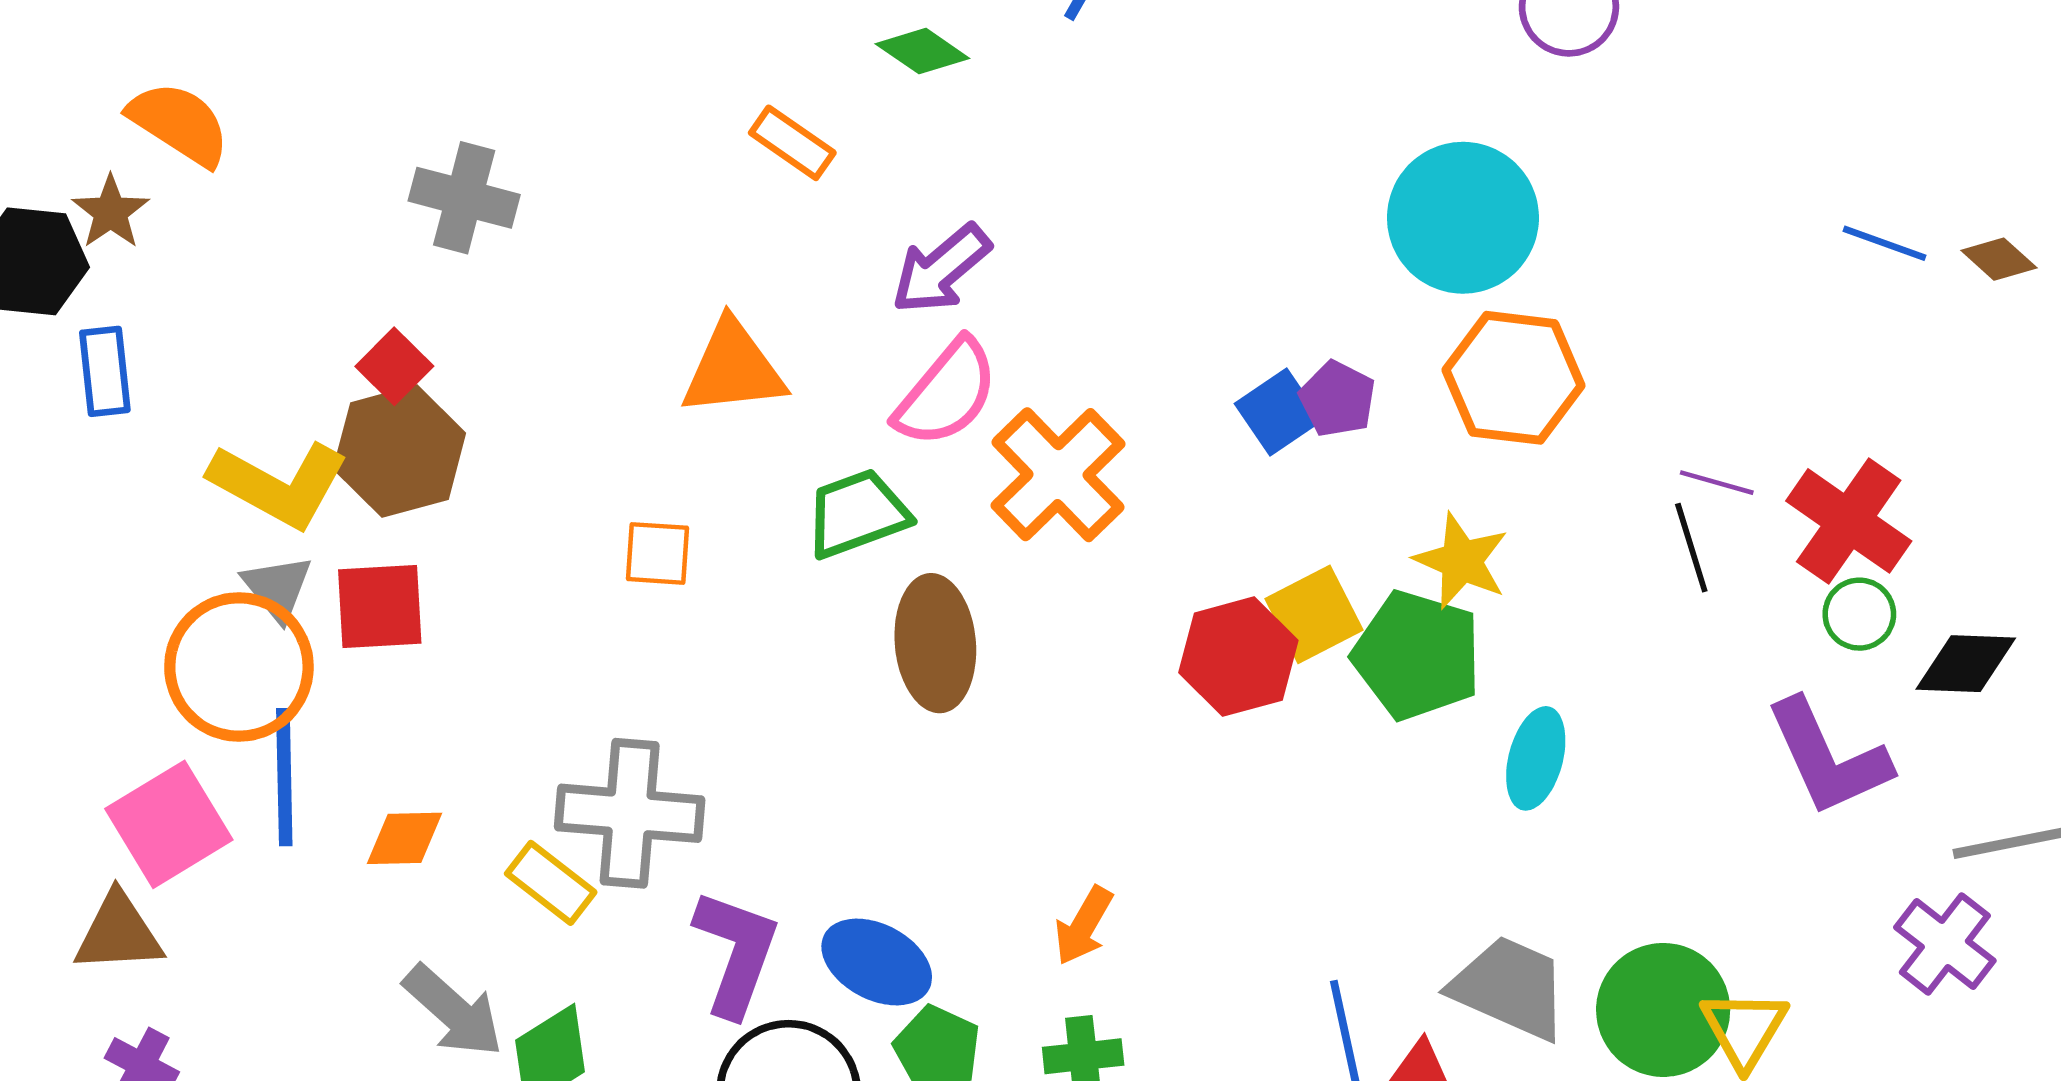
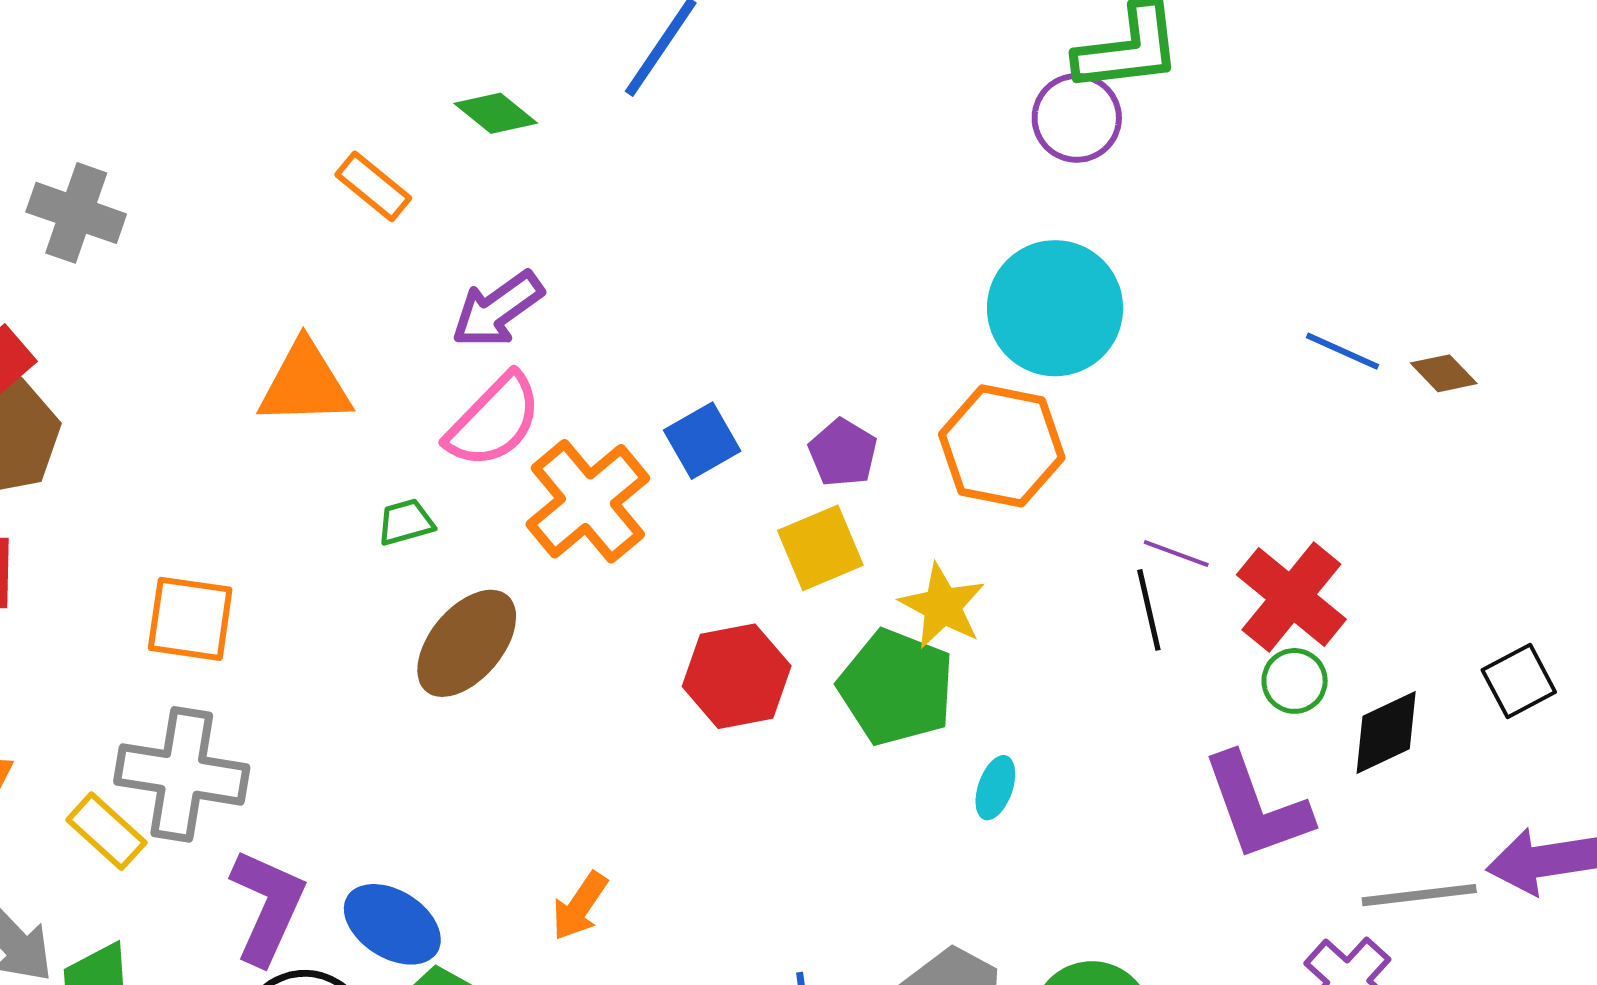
cyan circle: (1463, 218) -> (1055, 308), moved
blue square: (1278, 412) -> (702, 441), moved
green trapezoid: (857, 514) -> (406, 522), size x0.6
orange square: (658, 553) -> (190, 619), moved, size x1.4
yellow square: (1314, 614) -> (820, 548), moved
brown ellipse: (935, 643) -> (467, 643), turned 41
black diamond: (1966, 664) -> (1386, 733), turned -32
cyan ellipse: (1536, 758) -> (995, 788), size x0.7

